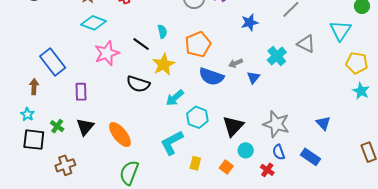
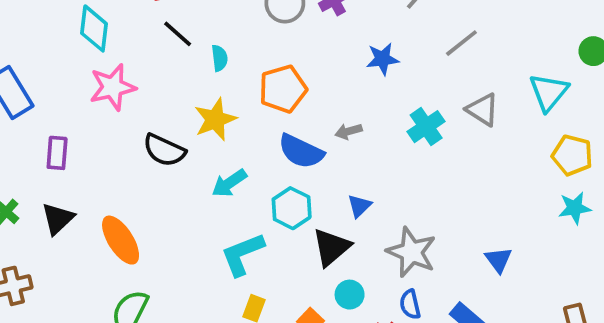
cyan diamond: (93, 23) -> (94, 28), turned 70
black line: (141, 44) -> (178, 34), moved
blue triangle: (253, 78) -> (359, 206), moved
cyan star: (361, 91) -> (575, 208), turned 30
cyan hexagon: (197, 117) -> (292, 208), moved
cyan L-shape: (172, 143) -> (242, 254), moved

